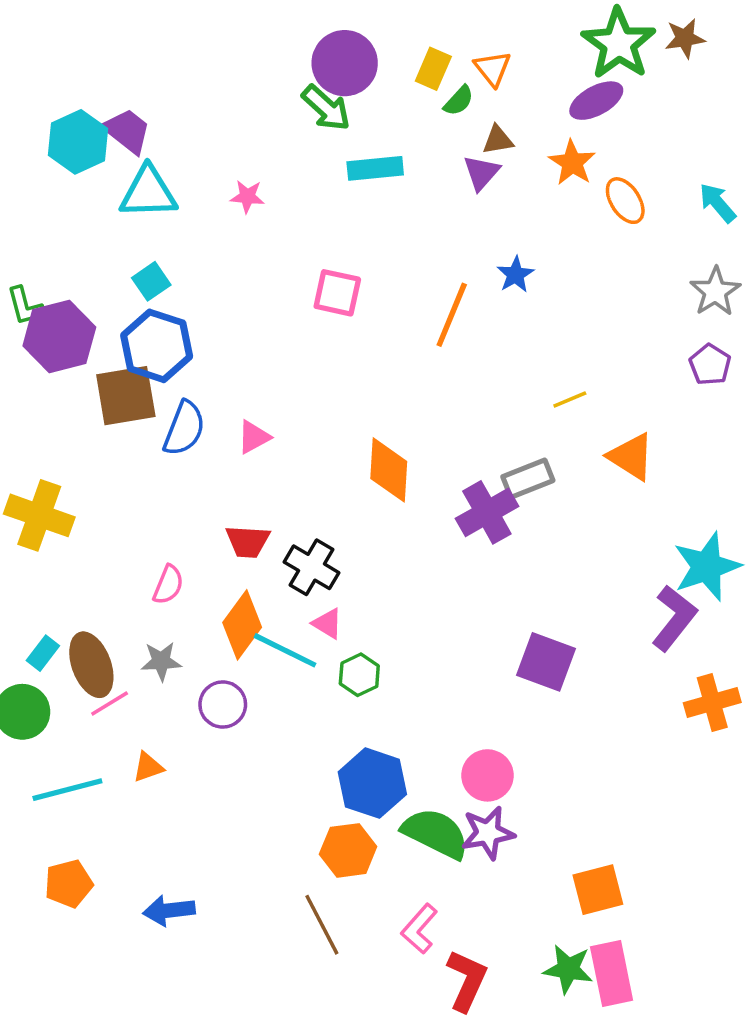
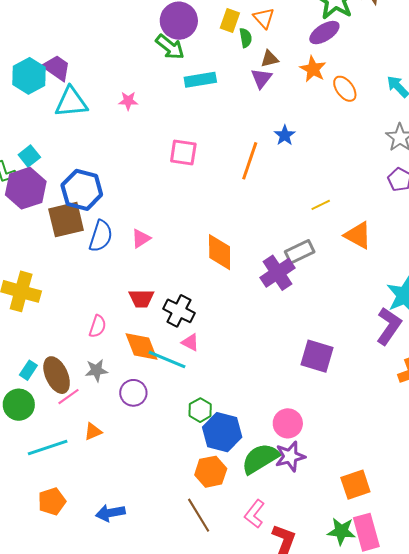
green semicircle: (459, 101) -> (246, 38), turned -48
cyan square: (151, 281) -> (29, 156), moved
orange diamond: (242, 625) -> (141, 346), turned -54
green hexagon: (359, 675) -> (200, 410), moved
green semicircle: (436, 833) -> (260, 459), turned -54

